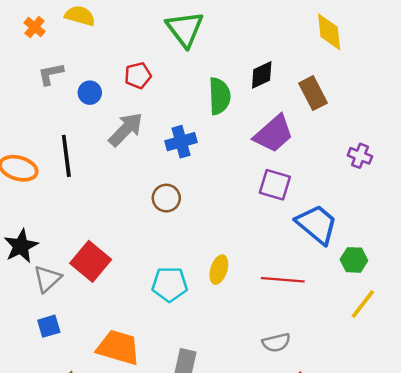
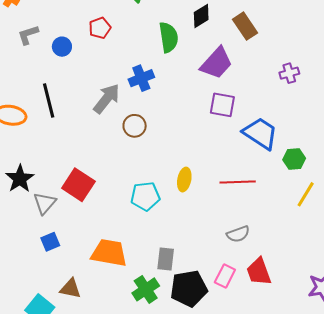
gray arrow: (126, 129) -> (107, 99), moved
purple cross: (360, 156) -> (289, 73), turned -30

